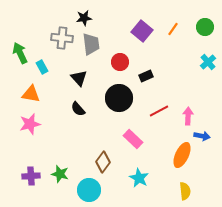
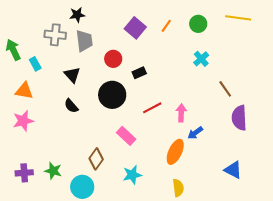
blue arrow: (202, 136) -> (195, 133), turned 133
cyan star: (139, 178) -> (132, 175), turned 30

